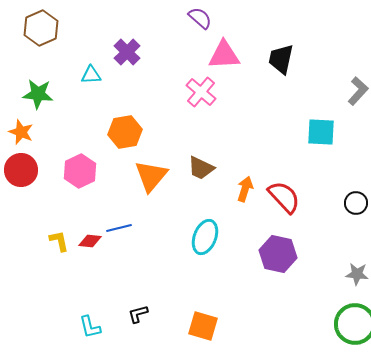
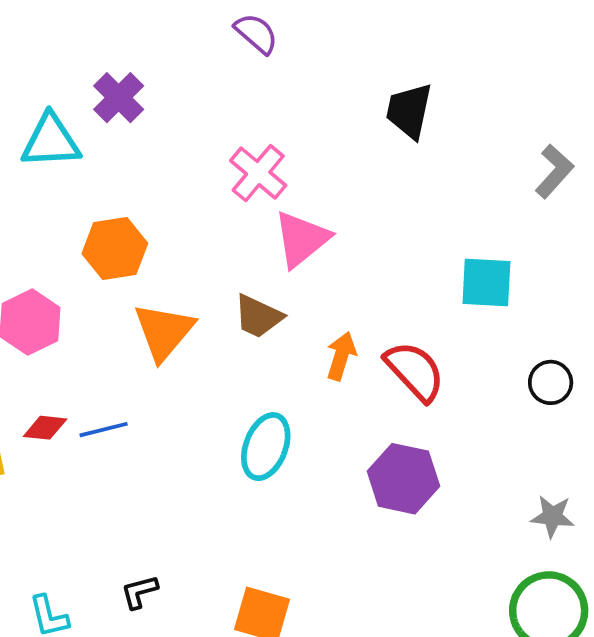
pink triangle: (224, 55) -> (302, 239), moved, turned -36
cyan triangle: (91, 75) -> (51, 141), size x1.6
cyan square: (321, 132) -> (486, 282), moved
red diamond: (90, 241) -> (45, 428), moved

